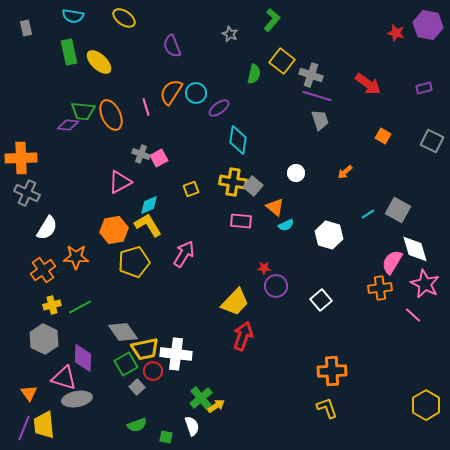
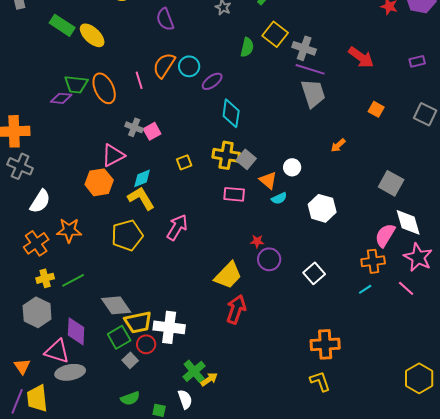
green rectangle: (69, 52) -> (62, 25), turned -45
gray trapezoid: (320, 120) -> (313, 93), size x1.4
white circle: (296, 173) -> (292, 167), moved
cyan line: (368, 214) -> (365, 289), moved
orange hexagon: (114, 230) -> (99, 182), moved

